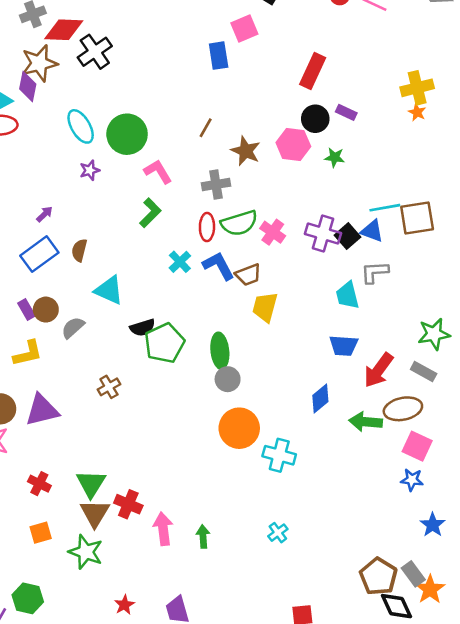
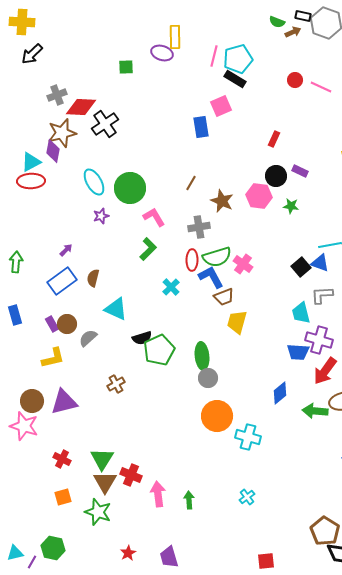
red rectangle: (313, 71) -> (274, 139), size x0.6
purple cross: (323, 233) -> (319, 340), moved
blue L-shape: (219, 266) -> (211, 277), moved

